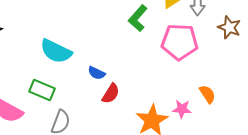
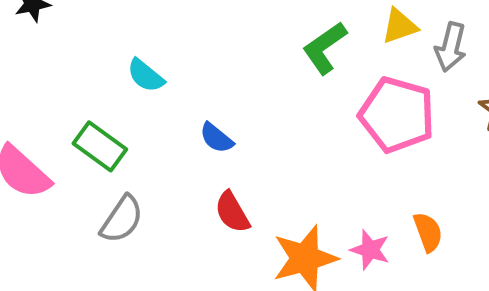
cyan semicircle: (56, 51) -> (146, 76), size x0.6
red semicircle: (111, 94) -> (232, 212), moved, turned 105

